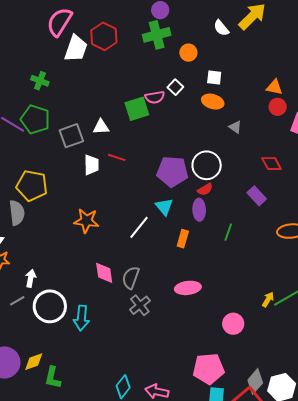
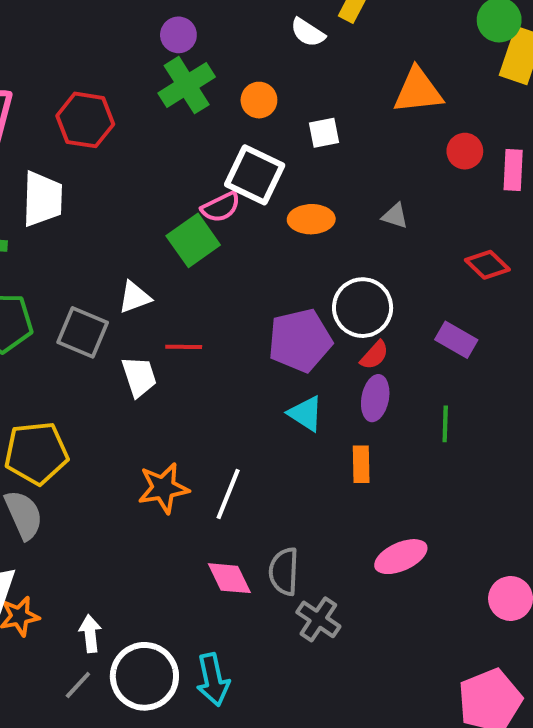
white trapezoid: (76, 48) -> (42, 199), moved
white square: (175, 87) -> (255, 175), size x1.8
orange triangle: (274, 87) -> (418, 91), moved, size x1.5
orange ellipse: (213, 102) -> (311, 219), moved
gray square: (71, 136) -> (83, 332), turned -30
purple rectangle: (257, 196) -> (456, 340), moved
purple ellipse: (199, 210) -> (375, 398), turned 30
white line: (139, 227) -> (228, 494), moved

